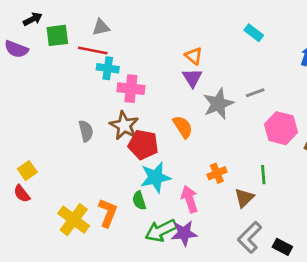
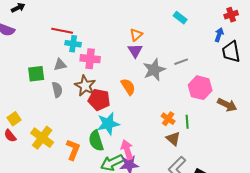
gray triangle: (101, 27) -> (60, 65), moved
green square: (57, 35) -> (36, 74), moved
orange triangle: (194, 56) -> (136, 35), turned 40
orange cross: (217, 173) -> (168, 119), moved, turned -32
brown triangle: (244, 198) -> (173, 139), turned -35
pink arrow: (190, 199) -> (127, 150), moved
green semicircle: (139, 201) -> (96, 141), size x1.5
yellow cross: (74, 220) -> (42, 138), moved

